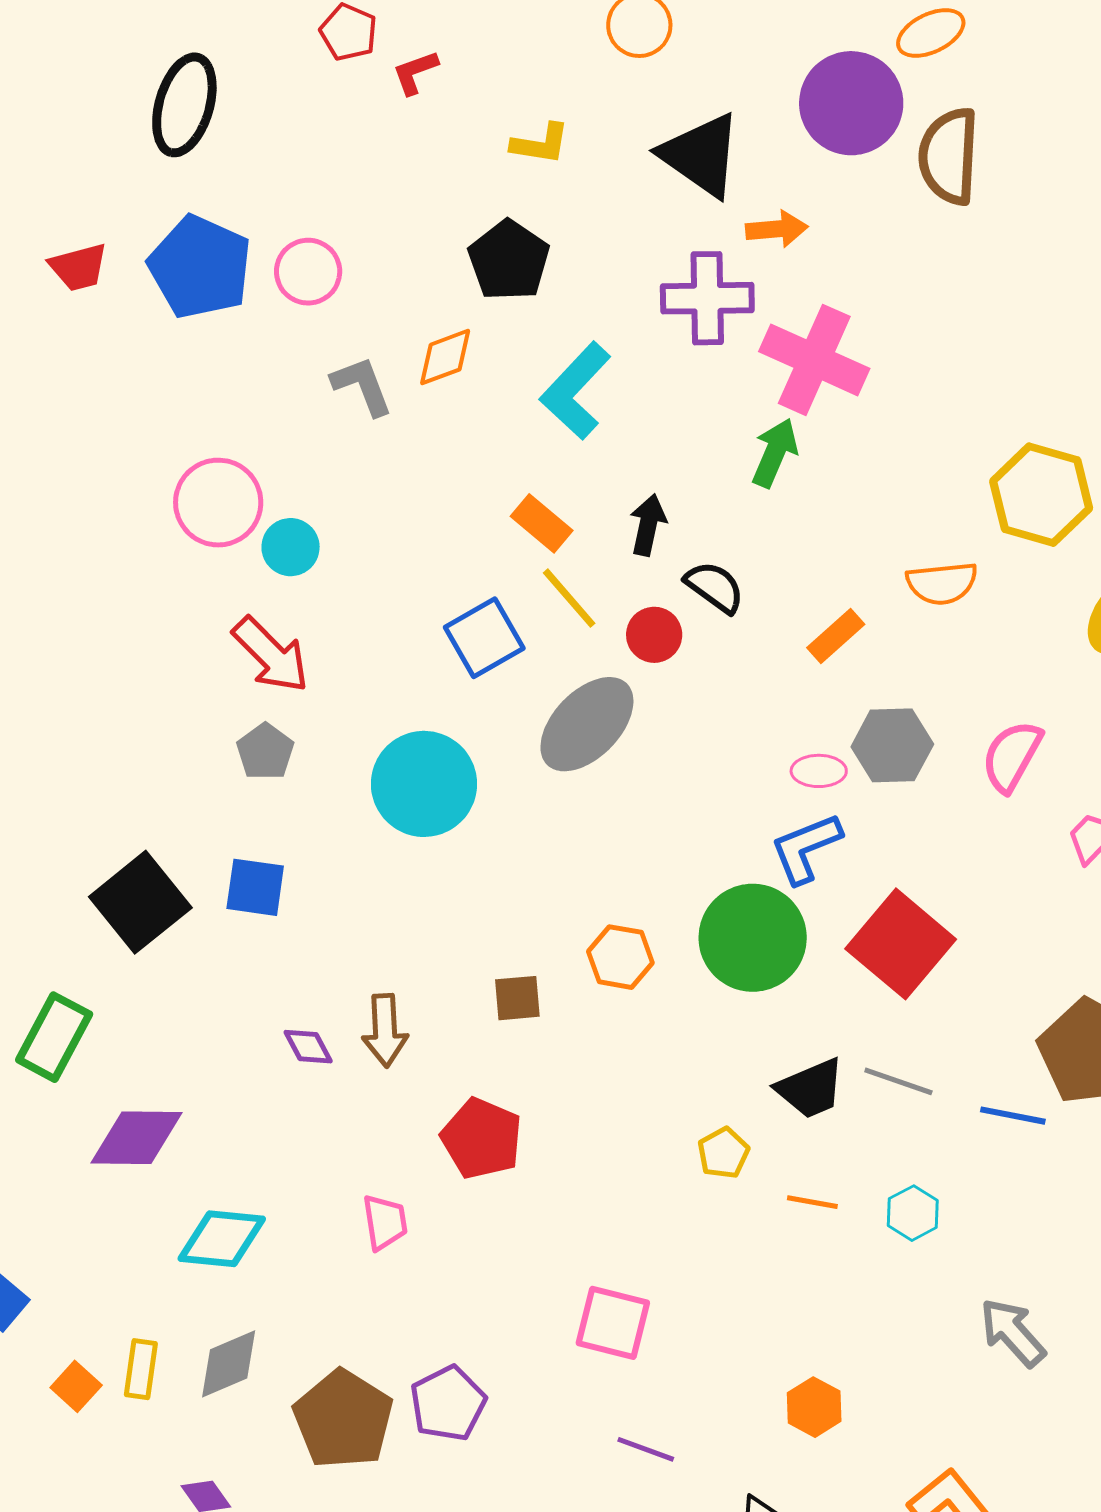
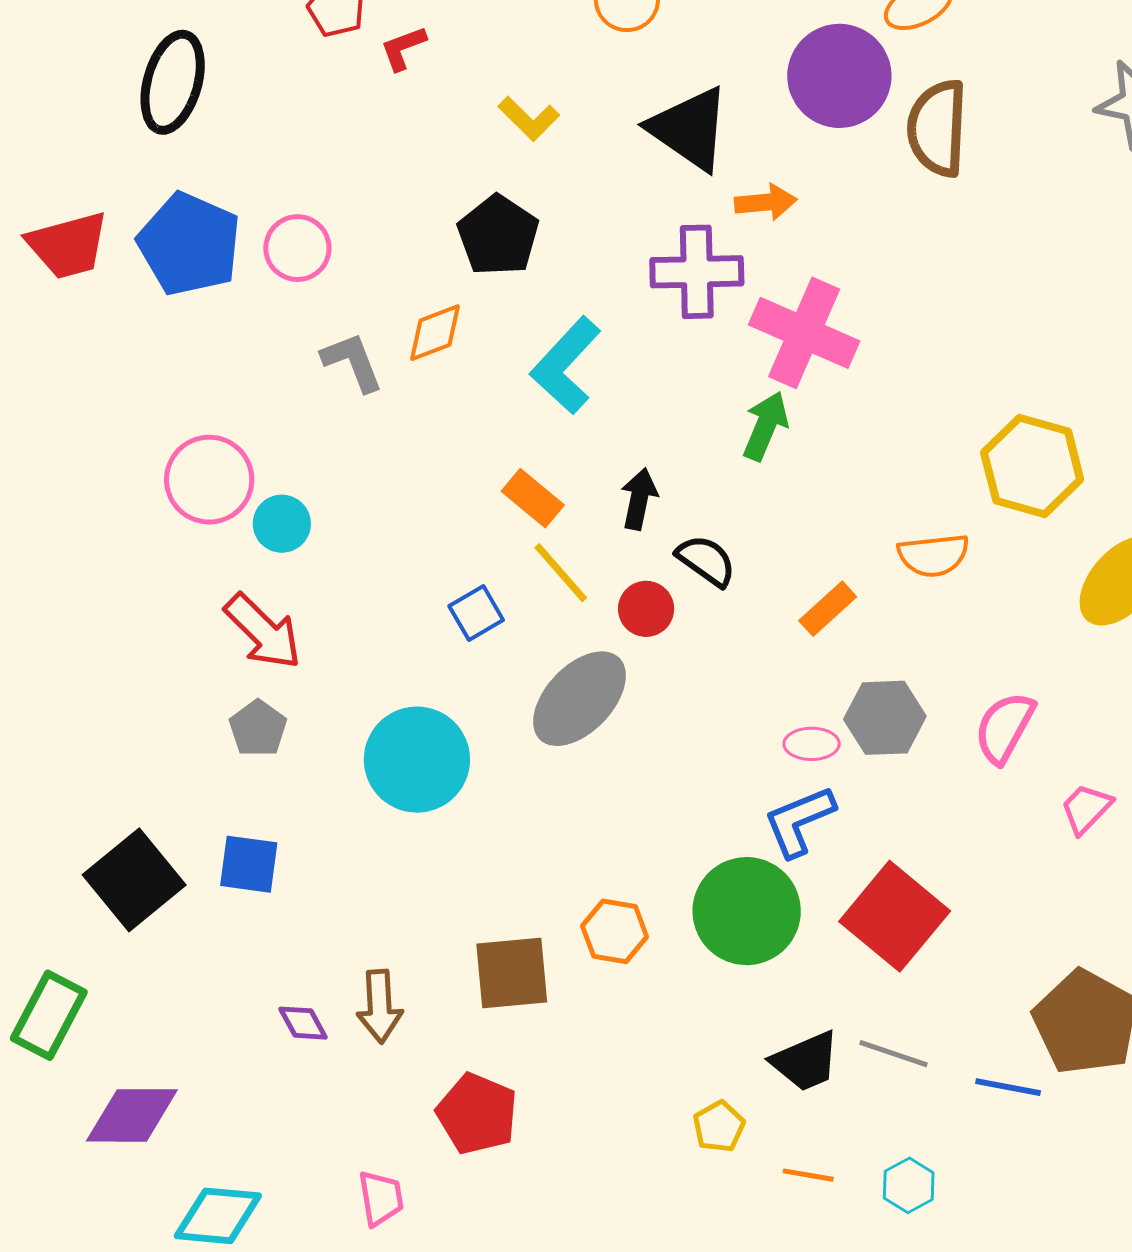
yellow L-shape: (540, 144) -> (529, 119), turned 36
red trapezoid: (79, 267) -> (68, 245), size x1.4
blue square: (484, 638) -> (476, 613), size x0.7
brown square: (517, 998) -> (512, 973), size x1.6

